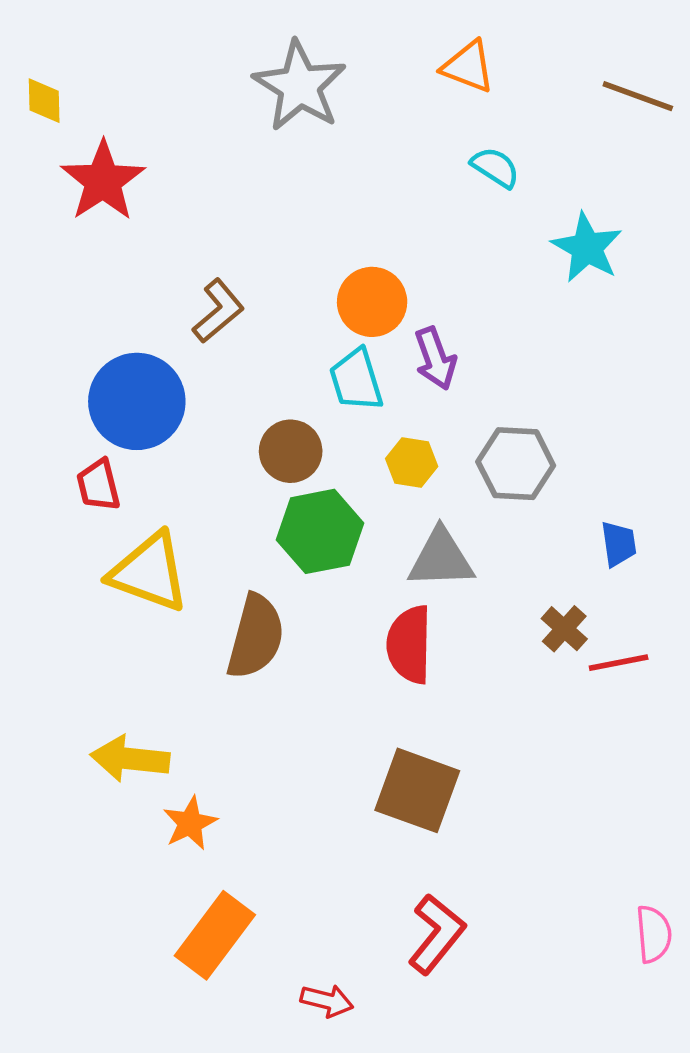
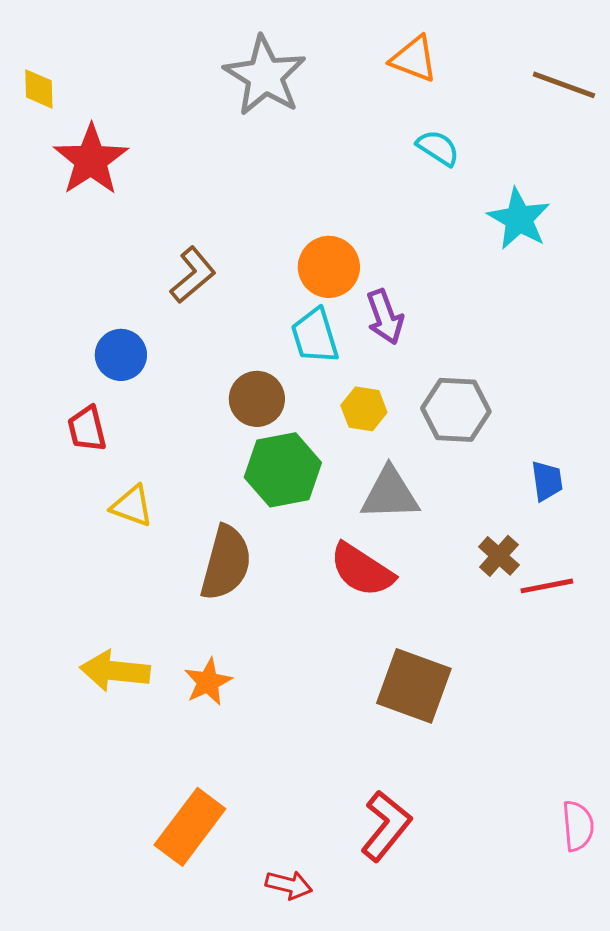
blue circle: (137, 401) -> (121, 355), size x0.6
yellow triangle: (149, 572) -> (132, 506), size x0.6
red semicircle: (409, 645) -> (362, 570), turned -58
brown square: (417, 790) -> (414, 686), moved
orange star: (190, 823) -> (208, 682), moved

